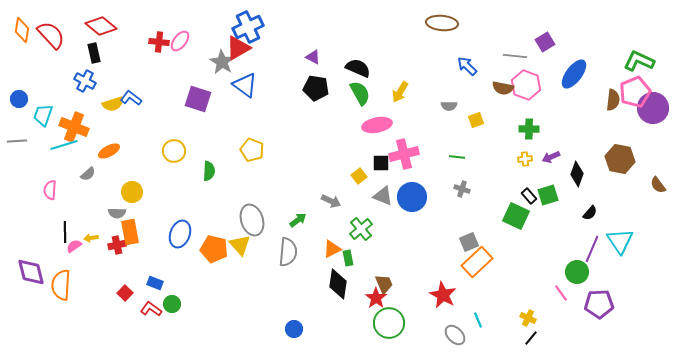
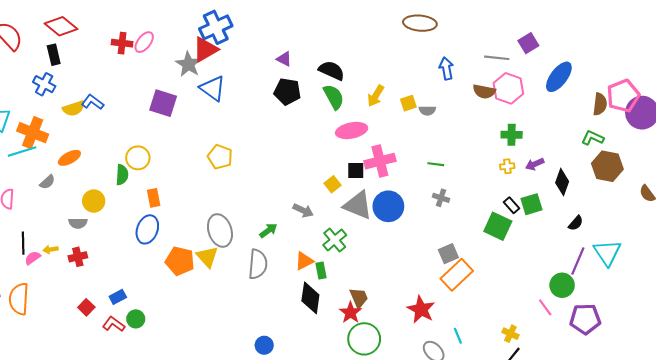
green L-shape: (639, 61) -> (593, 138), moved, size x0.7
blue arrow: (467, 66) -> (446, 68), turned 35
yellow square: (476, 120) -> (408, 103), moved
green semicircle: (209, 171) -> (122, 175), moved
gray triangle: (383, 196) -> (358, 205), size x1.4
orange rectangle: (130, 232) -> (154, 198), moved, size x0.7
blue ellipse: (180, 234) -> (147, 229), moved
blue rectangle: (155, 283) -> (118, 297), turned -49

